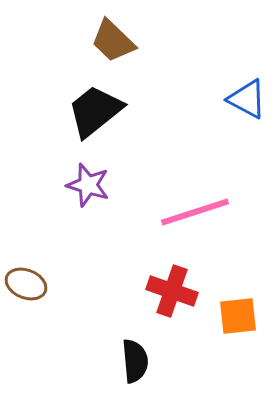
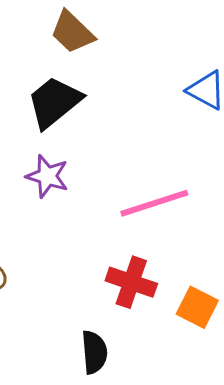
orange square: (238, 316) -> (197, 307), turned 33

